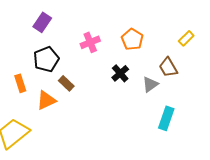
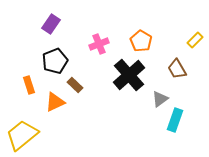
black cross: (120, 73) -> (129, 75), size x1.8
gray triangle: (150, 84) -> (160, 99), moved

